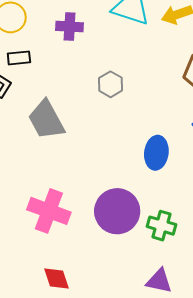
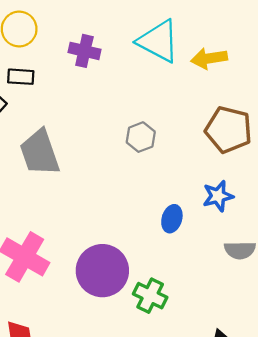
gray hexagon: (111, 84) -> (141, 137), moved
blue ellipse: (156, 153) -> (172, 219), moved, size x0.7

